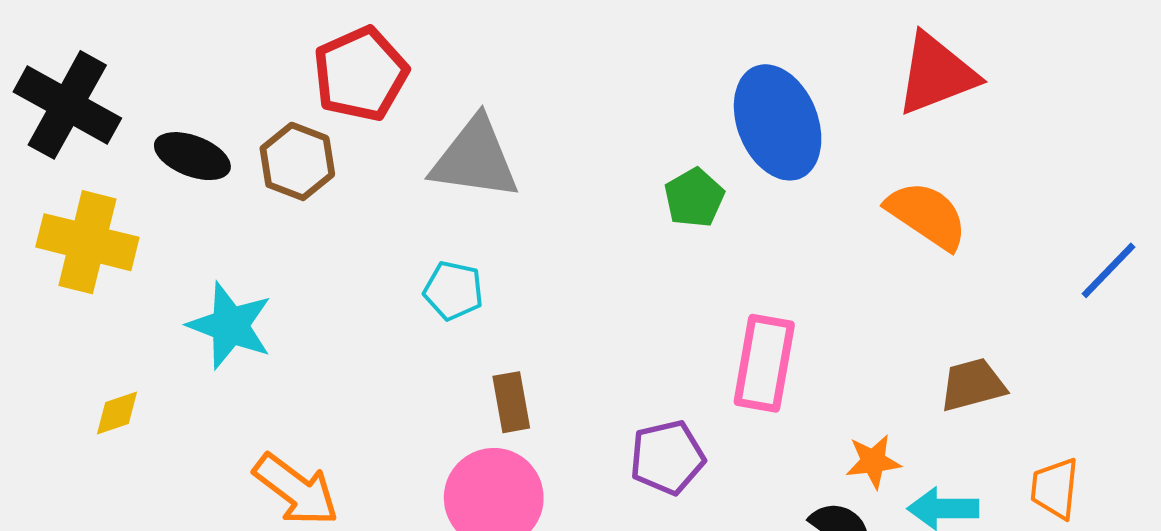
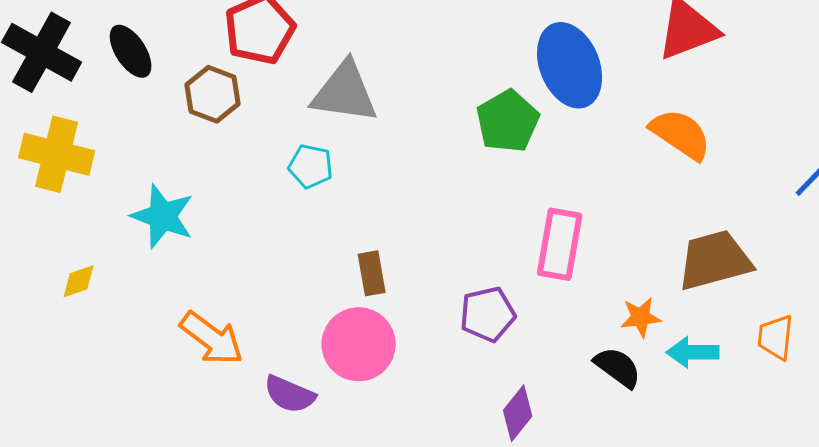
black ellipse: (192, 156) -> (131, 51), moved, turned 36
green pentagon: (694, 198) -> (508, 121), size x1.4
cyan pentagon: (453, 291) -> (311, 166), moved
brown trapezoid: (973, 385) -> (715, 260), size x1.5

